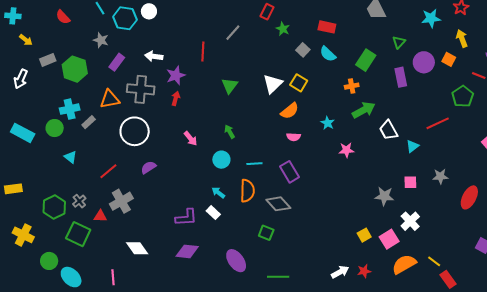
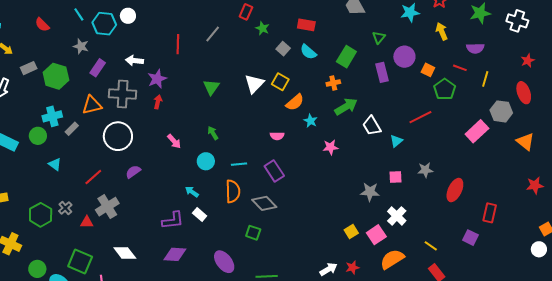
red line: (203, 52) -> (178, 44), moved
orange square: (449, 59) -> (428, 70), moved
orange semicircle: (290, 111) -> (295, 102), moved
cyan arrow: (218, 193) -> (192, 192), moved
green square: (78, 234) -> (80, 261), moved
yellow line: (434, 261) -> (431, 246), moved

